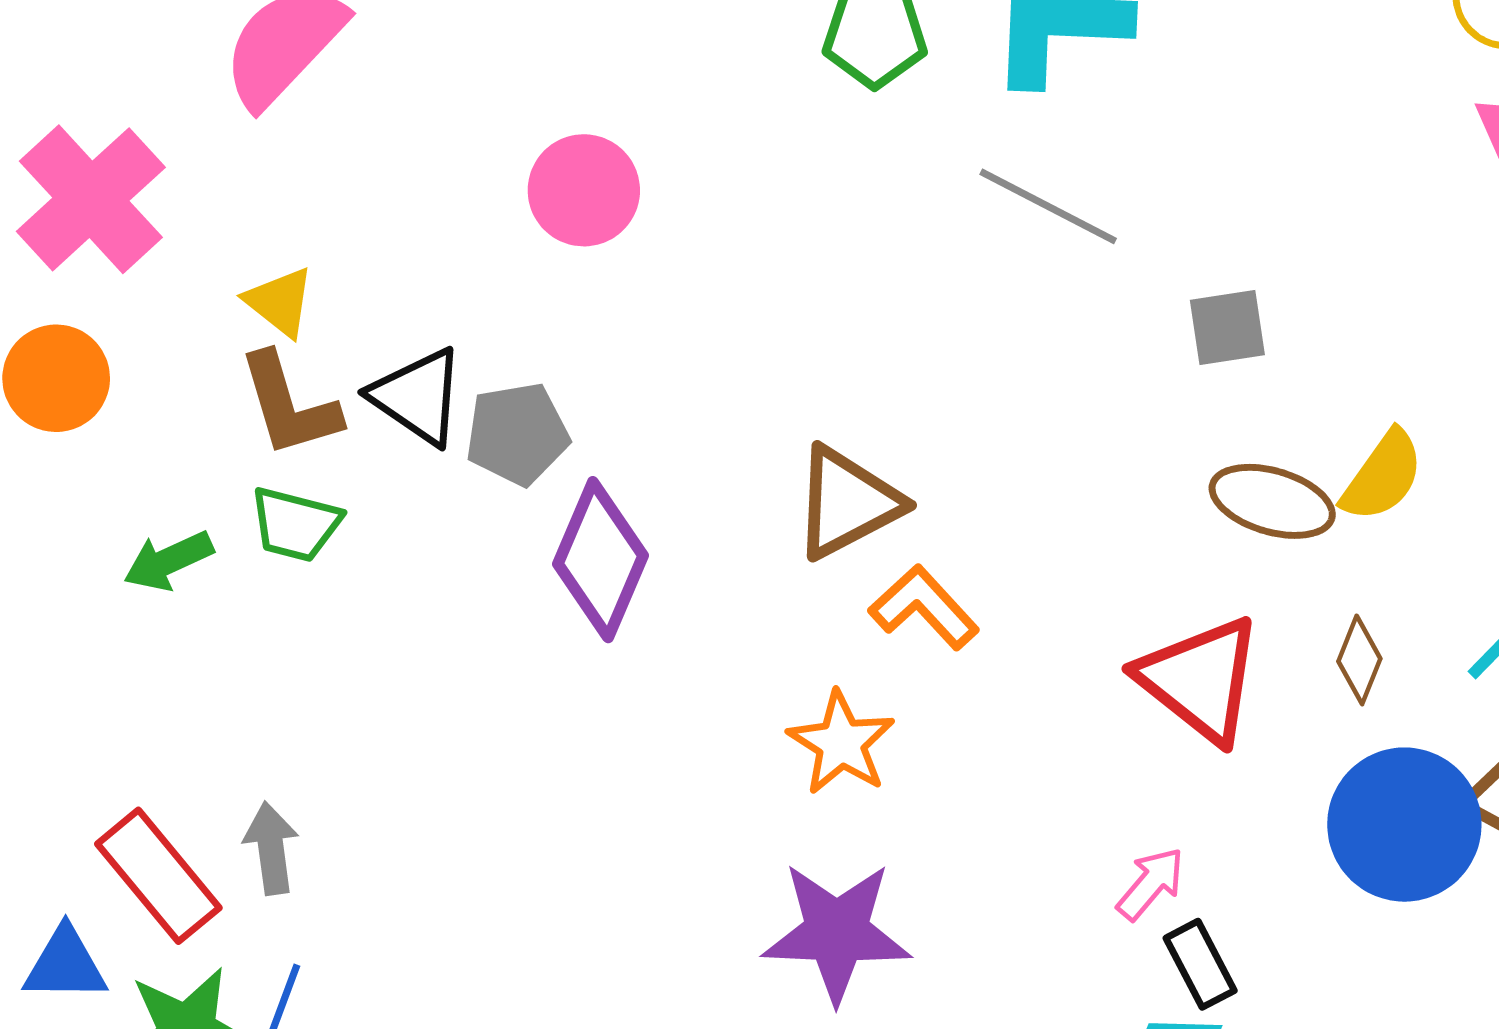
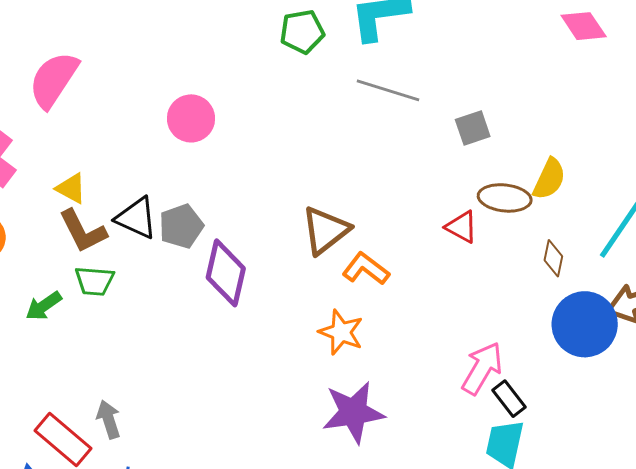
red triangle: (1200, 679) -> (461, 227), moved, size x0.6
pink arrow: (1151, 884) -> (482, 368), size x1.6

